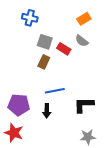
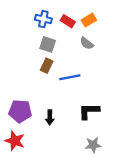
blue cross: (30, 18) -> (43, 19), moved
red rectangle: (64, 49) -> (68, 21), moved
blue line: (55, 91) -> (70, 77), moved

